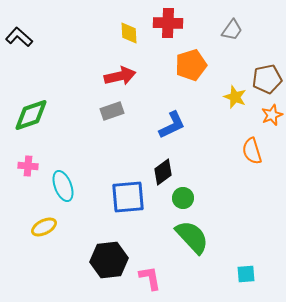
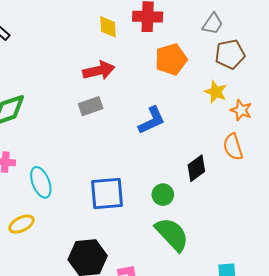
brown pentagon: (267, 79) -> (230, 54), moved
orange star: (272, 115) -> (241, 110), moved, turned -30
black diamond: (163, 172) -> (196, 168), moved

